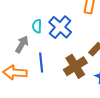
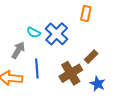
cyan semicircle: (37, 26) -> (34, 32), turned -64

